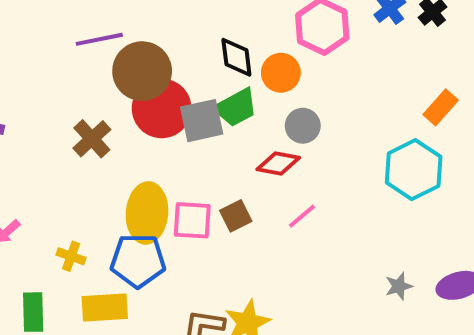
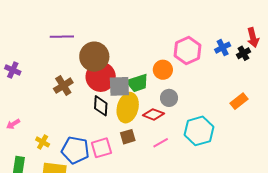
purple line: (99, 39) -> (62, 37), moved
black diamond: (236, 57) -> (101, 106), moved
cyan hexagon: (414, 170) -> (199, 131), moved
yellow ellipse: (147, 213) -> (128, 108), moved
pink square: (192, 220) -> (101, 148), moved, turned -30

